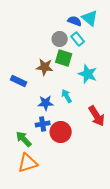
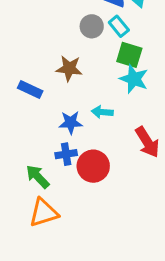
green square: (64, 58) -> (129, 55), moved
cyan arrow: (67, 96) -> (102, 112), turned -56

